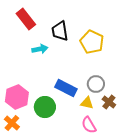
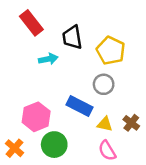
gray circle: (96, 84) -> (104, 84), moved
pink hexagon: (17, 97) -> (36, 117), moved
green circle: (45, 107) -> (54, 145), moved

